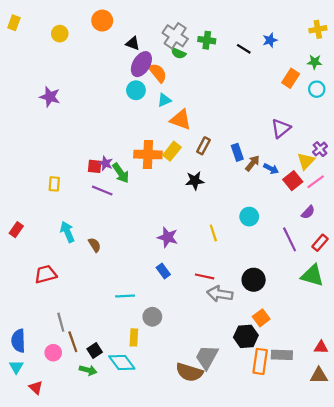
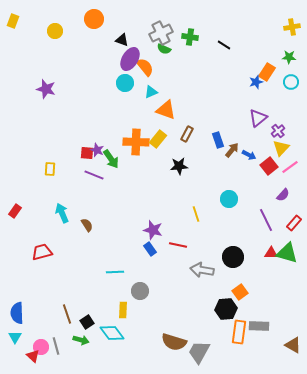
gray cross: (175, 36) -> (161, 33), turned 30
blue star: (270, 40) -> (256, 82), moved
purple cross: (320, 149) -> (278, 131), moved
purple star: (168, 237) -> (153, 230), moved
red line: (205, 276) -> (178, 245), moved
gray line: (61, 322) -> (56, 346), moved
red triangle: (321, 347) -> (271, 253), moved
pink circle: (53, 353) -> (41, 347), moved
gray trapezoid: (207, 357) -> (199, 352), moved
brown triangle: (319, 376) -> (293, 345), turned 30

